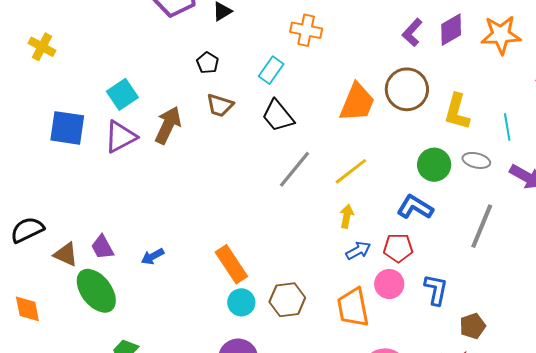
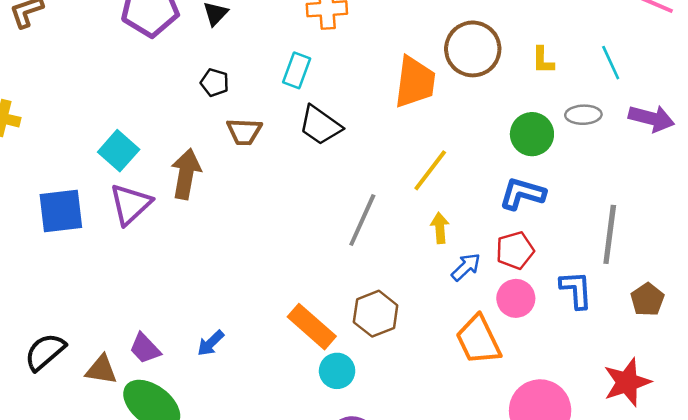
yellow L-shape: (457, 112) -> (543, 60), size x0.6
gray line: (295, 169) -> (362, 220), moved
gray line: (482, 226) -> (610, 234), moved
brown hexagon: (287, 300) -> (376, 314), moved
brown pentagon: (473, 326) -> (647, 300), moved

